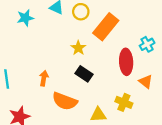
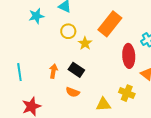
yellow circle: (81, 12) -> (68, 31), moved
black rectangle: (84, 74) -> (76, 70), moved
orange semicircle: (65, 101) -> (73, 92), size x0.6

